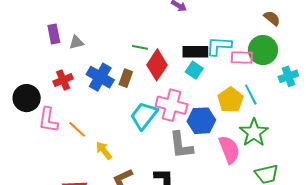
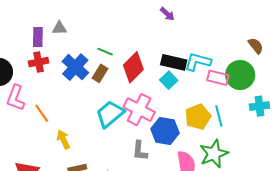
purple rectangle: (54, 34) -> (38, 37), moved
green line: (140, 47) -> (105, 52), moved
gray L-shape: (181, 145) -> (140, 151), size x0.7

